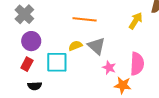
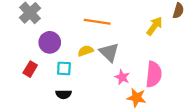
purple circle: (31, 41) -> (50, 42), moved
cyan square: (57, 62) -> (64, 68), size x0.6
black semicircle: (35, 86) -> (64, 94), moved

